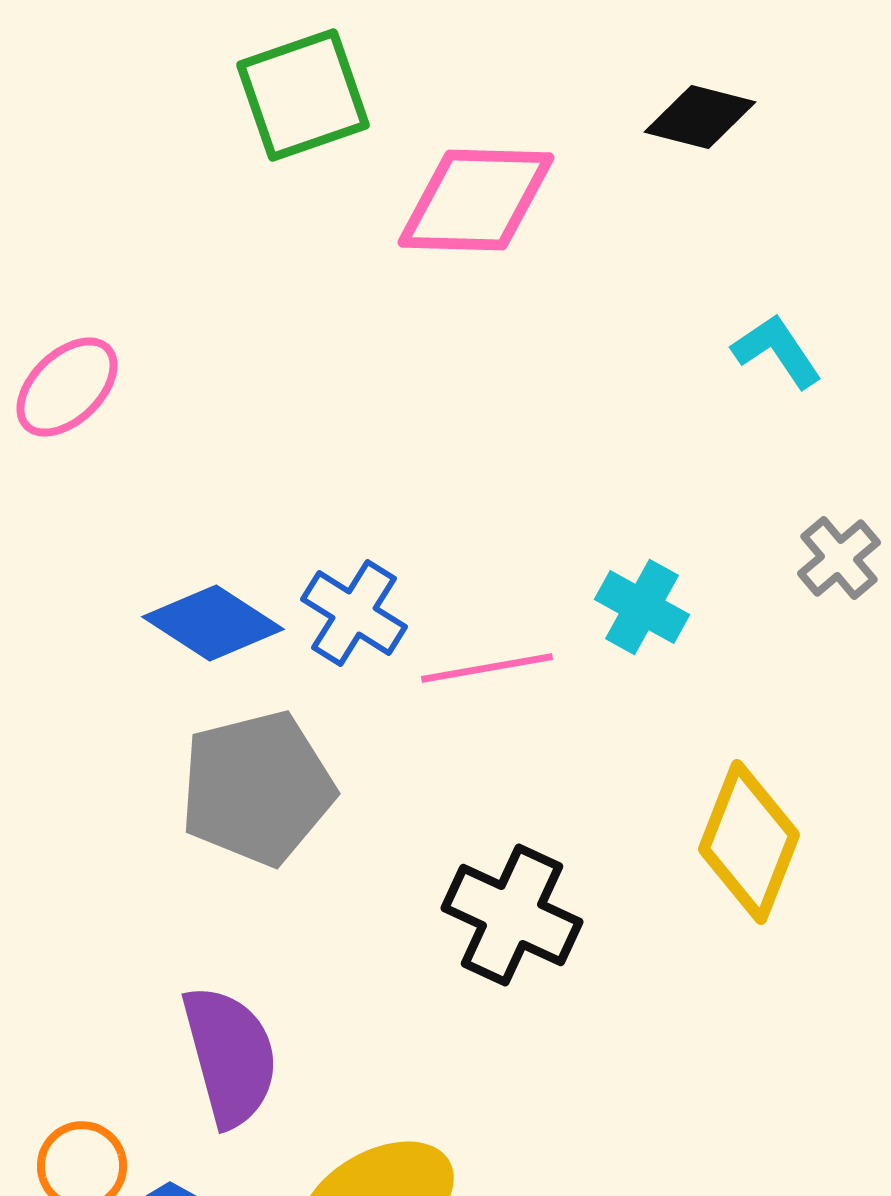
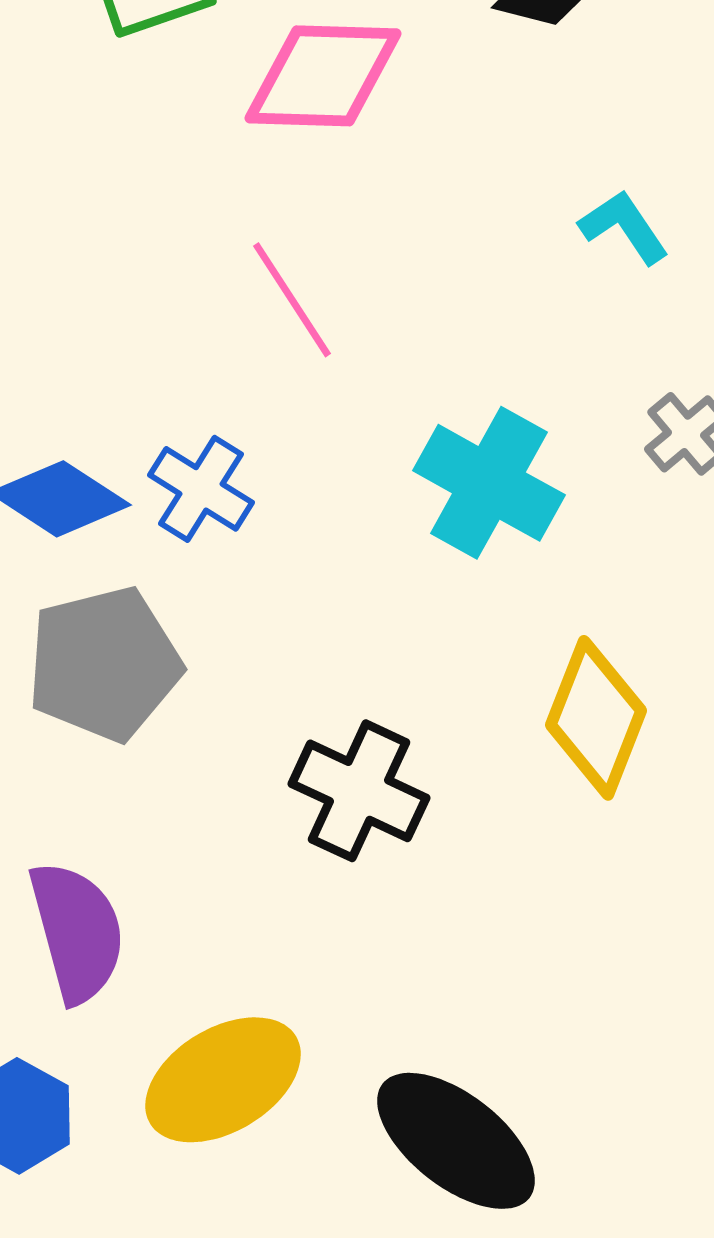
cyan cross: (642, 607) -> (489, 483), size x1.6
pink line: (487, 668) -> (292, 300), moved, turned 67

